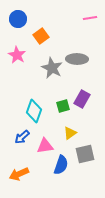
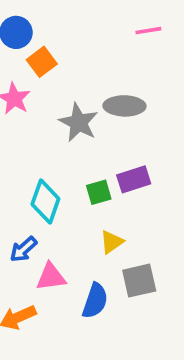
orange square: (41, 36) -> (42, 62), moved
purple rectangle: (82, 99) -> (134, 179), turned 42
pink triangle: (45, 146) -> (51, 277), moved

